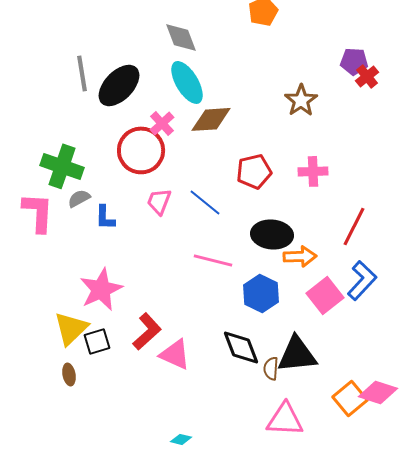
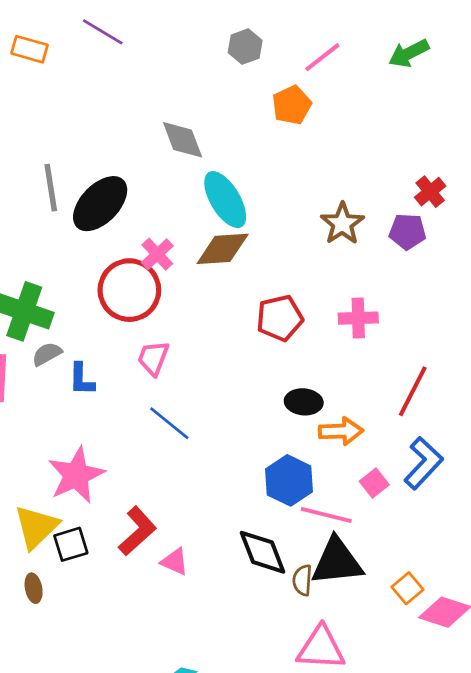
purple pentagon: (354, 61) -> (407, 232), moved
cyan ellipse: (187, 82) -> (225, 200), moved
blue line: (205, 202) -> (169, 423), moved
black ellipse: (272, 234) -> (304, 402), size x0.7
pink line: (213, 260) -> (326, 515), moved
pink square: (325, 295) -> (374, 483), size x0.6
pink triangle: (175, 354) -> (175, 562), size x0.7
orange square: (350, 398) -> (407, 588), moved, size x0.7

